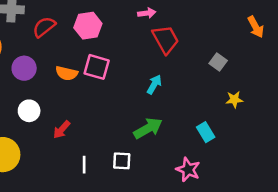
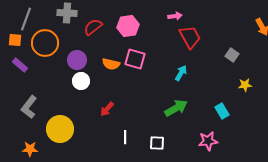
white circle: (29, 111) -> (81, 81), moved
white square: (122, 161) -> (157, 143), moved
pink star: (188, 170) -> (208, 141), turned -30

